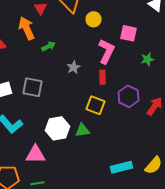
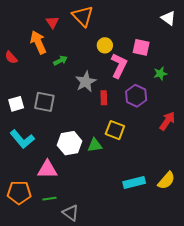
yellow circle: (94, 19) -> (105, 45), moved
gray star: (74, 67) -> (86, 82), size x1.5
red rectangle: (102, 77) -> (104, 98), moved
purple hexagon: (128, 96) -> (136, 96), moved
yellow square: (96, 105) -> (115, 130), moved

